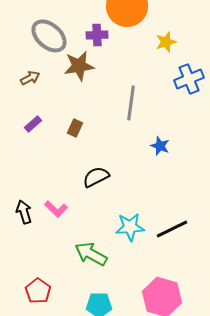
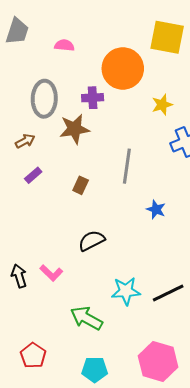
gray ellipse: (49, 36) -> (44, 99), turned 51
purple rectangle: (33, 124) -> (33, 175), moved
brown rectangle: (75, 128) -> (81, 185), moved

